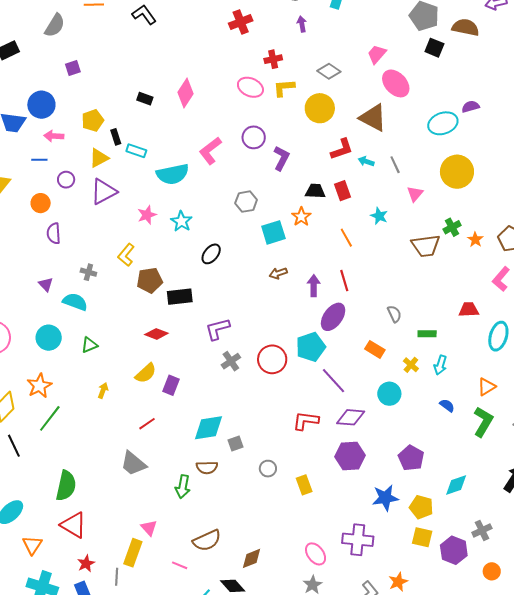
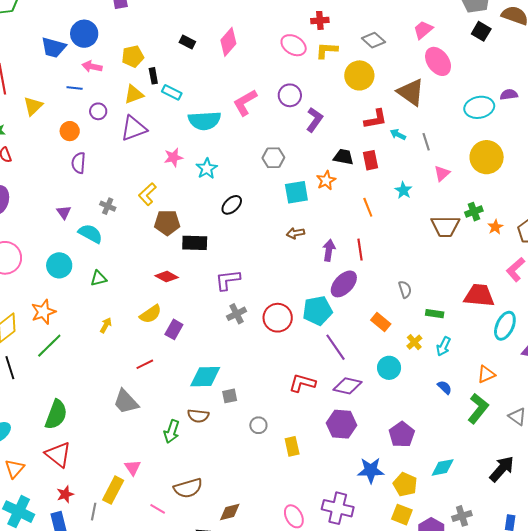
red trapezoid: (469, 310) -> (479, 295), size x1.5

